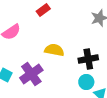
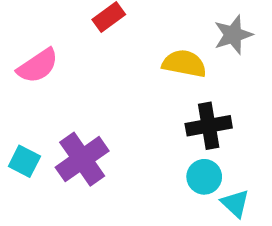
yellow semicircle: (54, 50) -> (184, 64), moved

